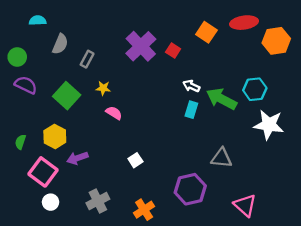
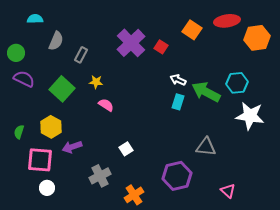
pink square: (43, 172) -> (40, 160), turned -32
gray cross: (98, 201) -> (100, 176), moved
pink triangle: (245, 205) -> (228, 191), size x0.7

